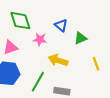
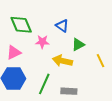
green triangle: (80, 38) -> (78, 45), moved

